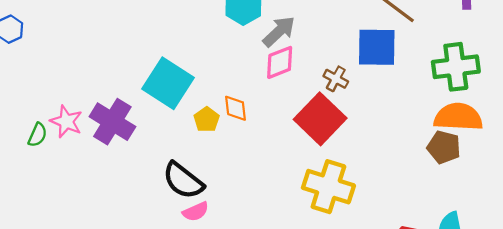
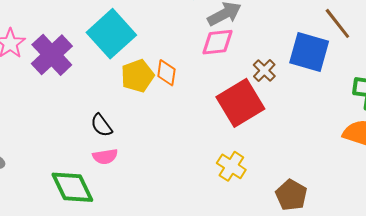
yellow pentagon: (207, 119) -> (137, 76), size x1.4
brown pentagon: (444, 147) -> (291, 195), moved
black semicircle: (183, 181) -> (101, 125), size x0.6
yellow cross: (328, 187) -> (231, 166), size x0.6

